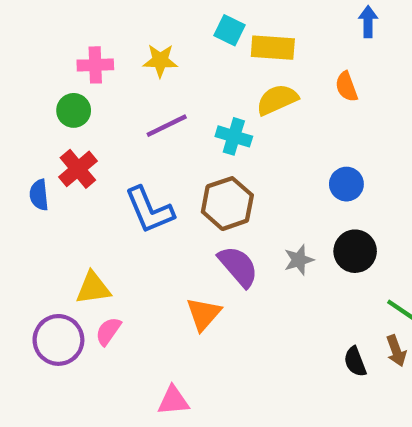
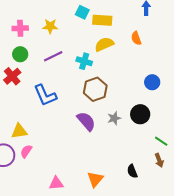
green circle: (74, 110) -> (20, 54), moved
blue circle: (346, 184) -> (152, 82), moved
brown hexagon: (227, 204) -> (95, 89), moved
orange triangle: (204, 314) -> (95, 179), moved
black semicircle: (355, 362) -> (132, 171), moved

